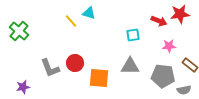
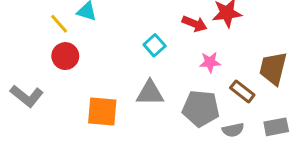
cyan square: (133, 35) -> (155, 45), turned -32
red circle: (75, 63) -> (65, 56), moved
gray L-shape: (50, 68) -> (27, 96), turned -30

